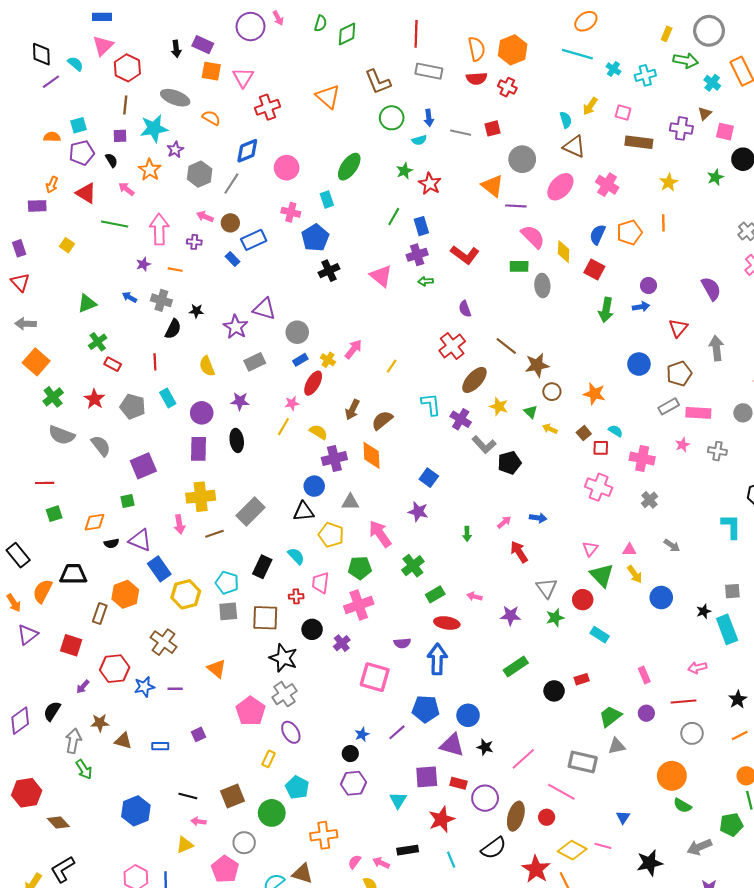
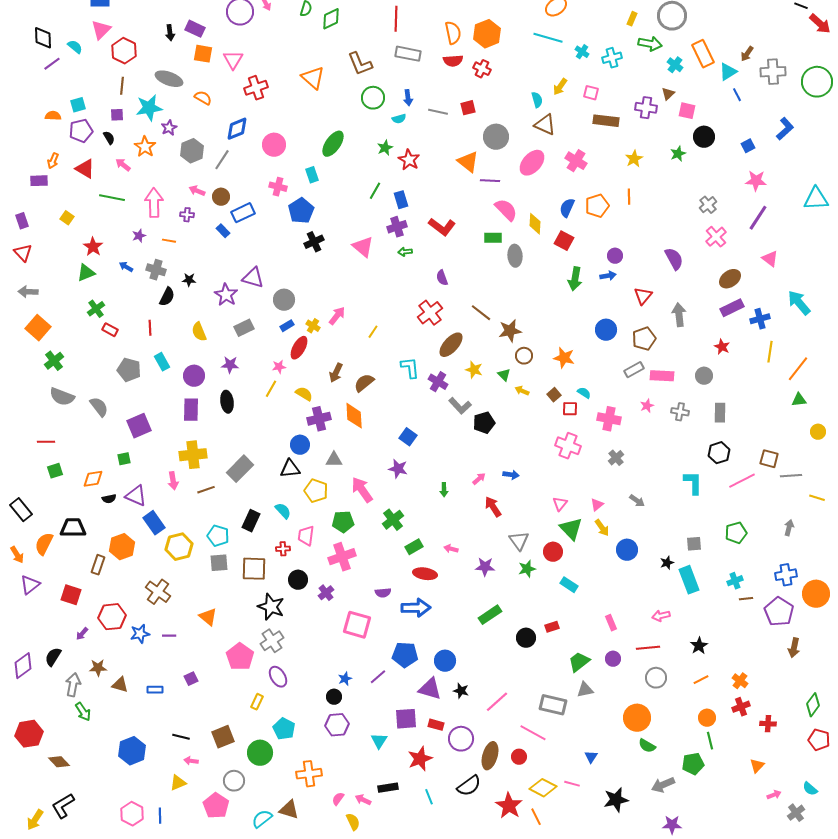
red star: (94, 399) -> (93, 247), moved
pink triangle: (629, 550) -> (597, 505), turned -40
blue arrow: (437, 659) -> (416, 608), turned 88

